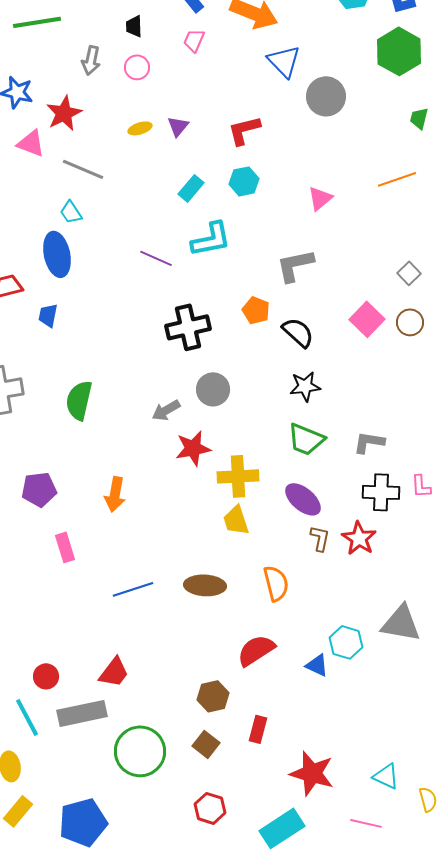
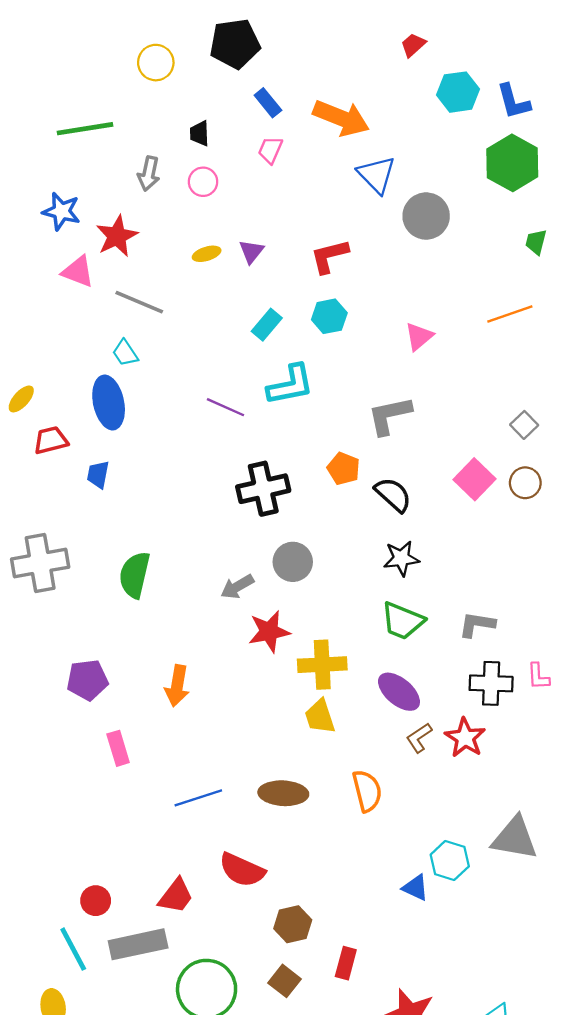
brown L-shape: (320, 538) -> (419, 738), turned -136
red semicircle: (256, 650) -> (242, 870), moved, turned -123

